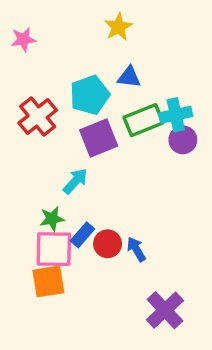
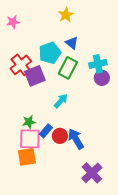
blue triangle: (129, 77) -> (72, 43), turned 32
green rectangle: (143, 120) -> (68, 68), moved, turned -40
purple square: (99, 138) -> (35, 76), moved
cyan arrow: (75, 181) -> (61, 101), moved
blue arrow: (136, 249) -> (76, 139), size x1.5

